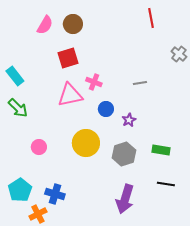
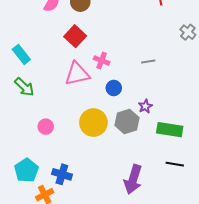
red square: (68, 58) -> (75, 36), turned -30
purple star: (129, 120) -> (145, 106), moved
green rectangle: (161, 150) -> (170, 130), size x1.4
gray hexagon: (124, 154) -> (127, 122), moved

